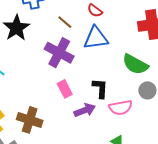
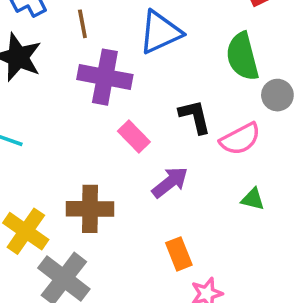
brown line: (65, 22) -> (82, 24), moved, turned 56
green semicircle: (135, 64) -> (242, 56), turned 64
purple arrow: (85, 110) -> (170, 182), moved

